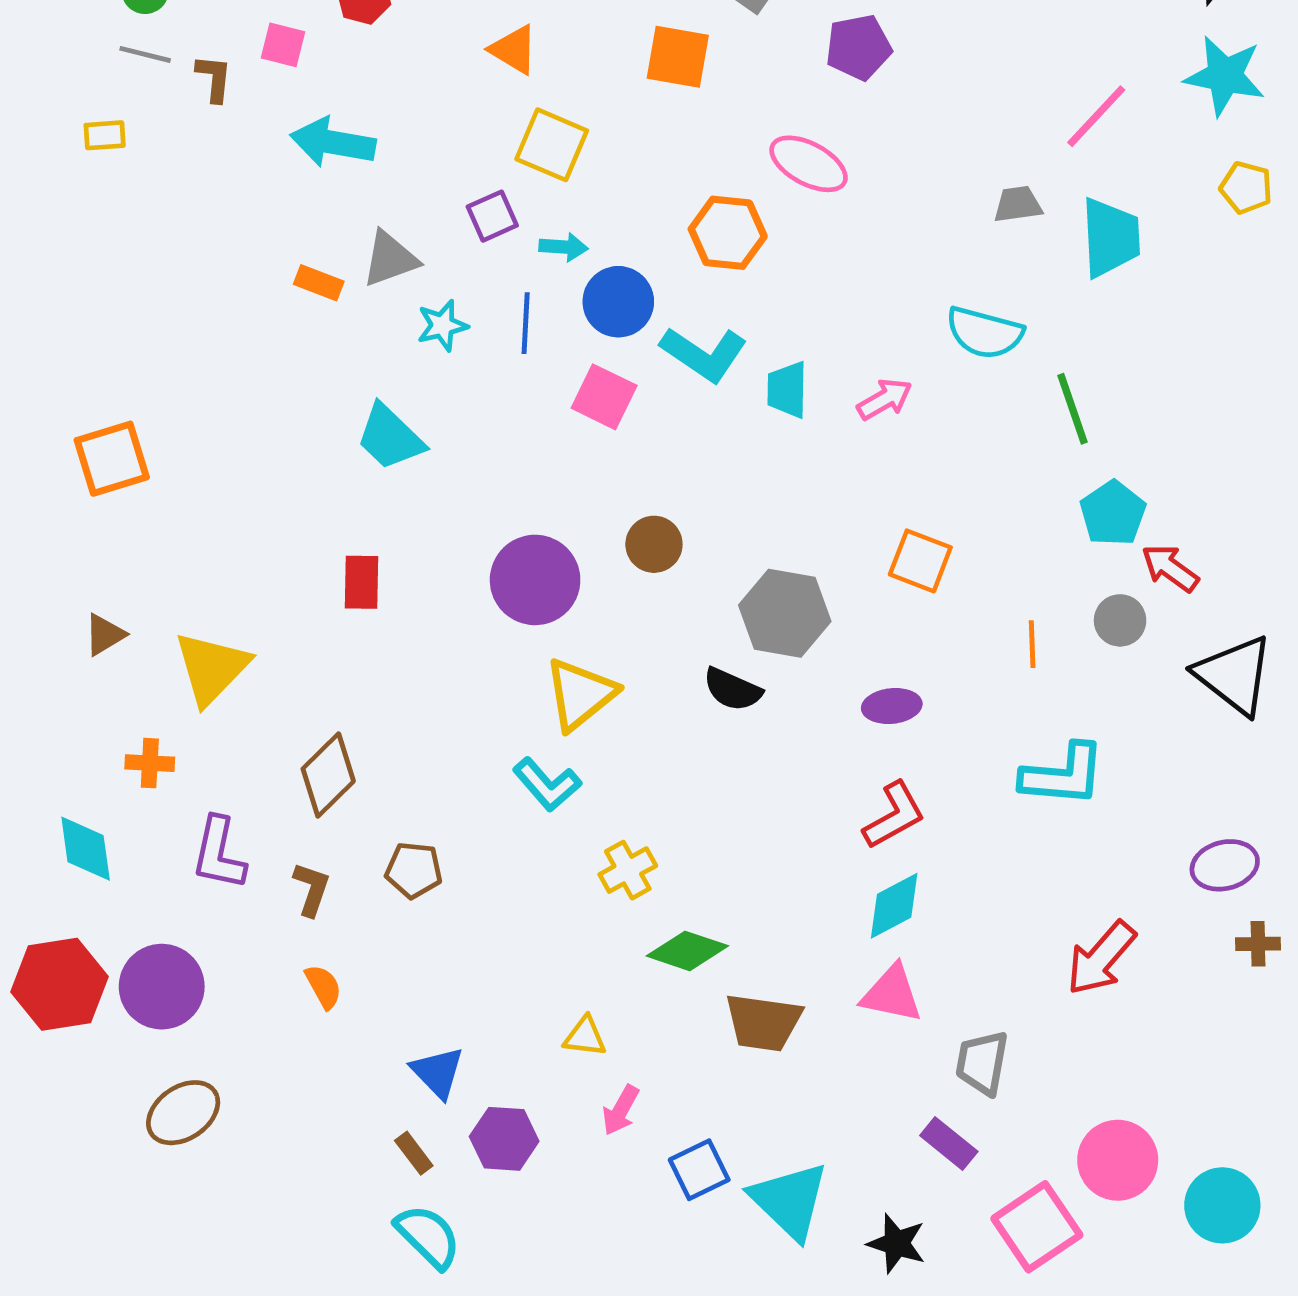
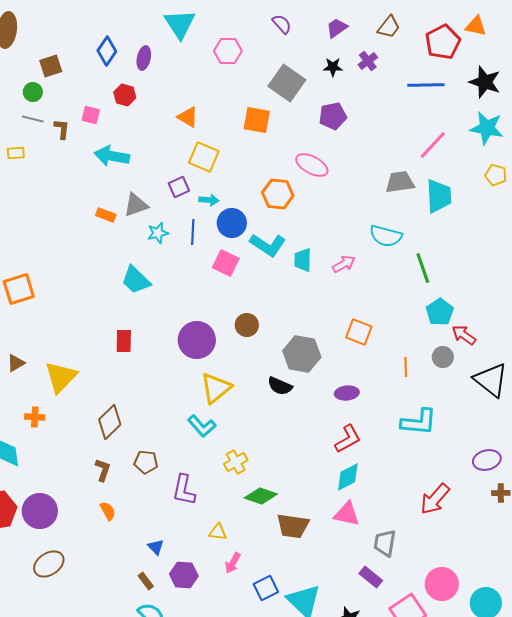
gray trapezoid: (1018, 204) -> (400, 182), size x1.4
purple L-shape: (219, 853) -> (184, 490), moved
blue triangle: (438, 1072) -> (156, 547), size x0.7

